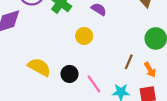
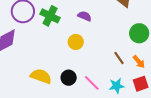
brown line: (129, 62) -> (119, 58), turned -48

